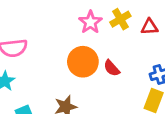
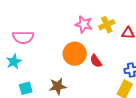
pink star: (90, 22) -> (84, 24), turned -30

